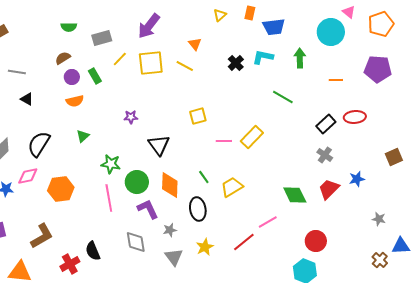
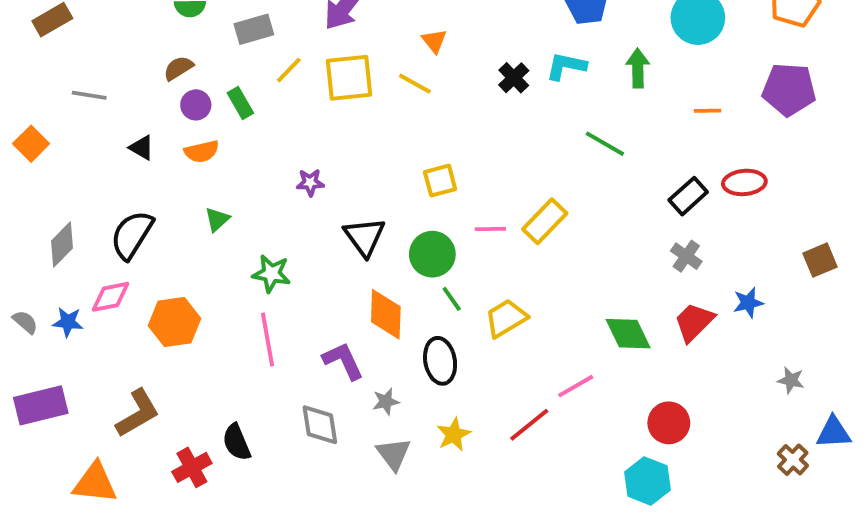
black triangle: (27, 99) -> (142, 148), moved
green circle: (137, 182) -> (432, 254), moved

